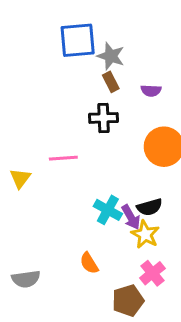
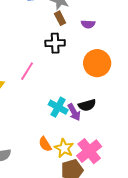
pink line: (63, 158) -> (27, 71), turned -54
yellow star: (145, 234) -> (64, 148), moved
pink cross: (152, 273) -> (89, 151), size x1.4

